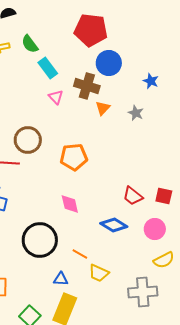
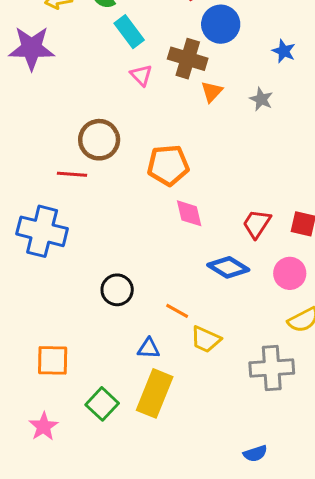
red trapezoid: (133, 196) -> (257, 224), turned 85
pink diamond: (70, 204) -> (189, 213), moved
black circle: (40, 240) -> (117, 290), size x0.6

